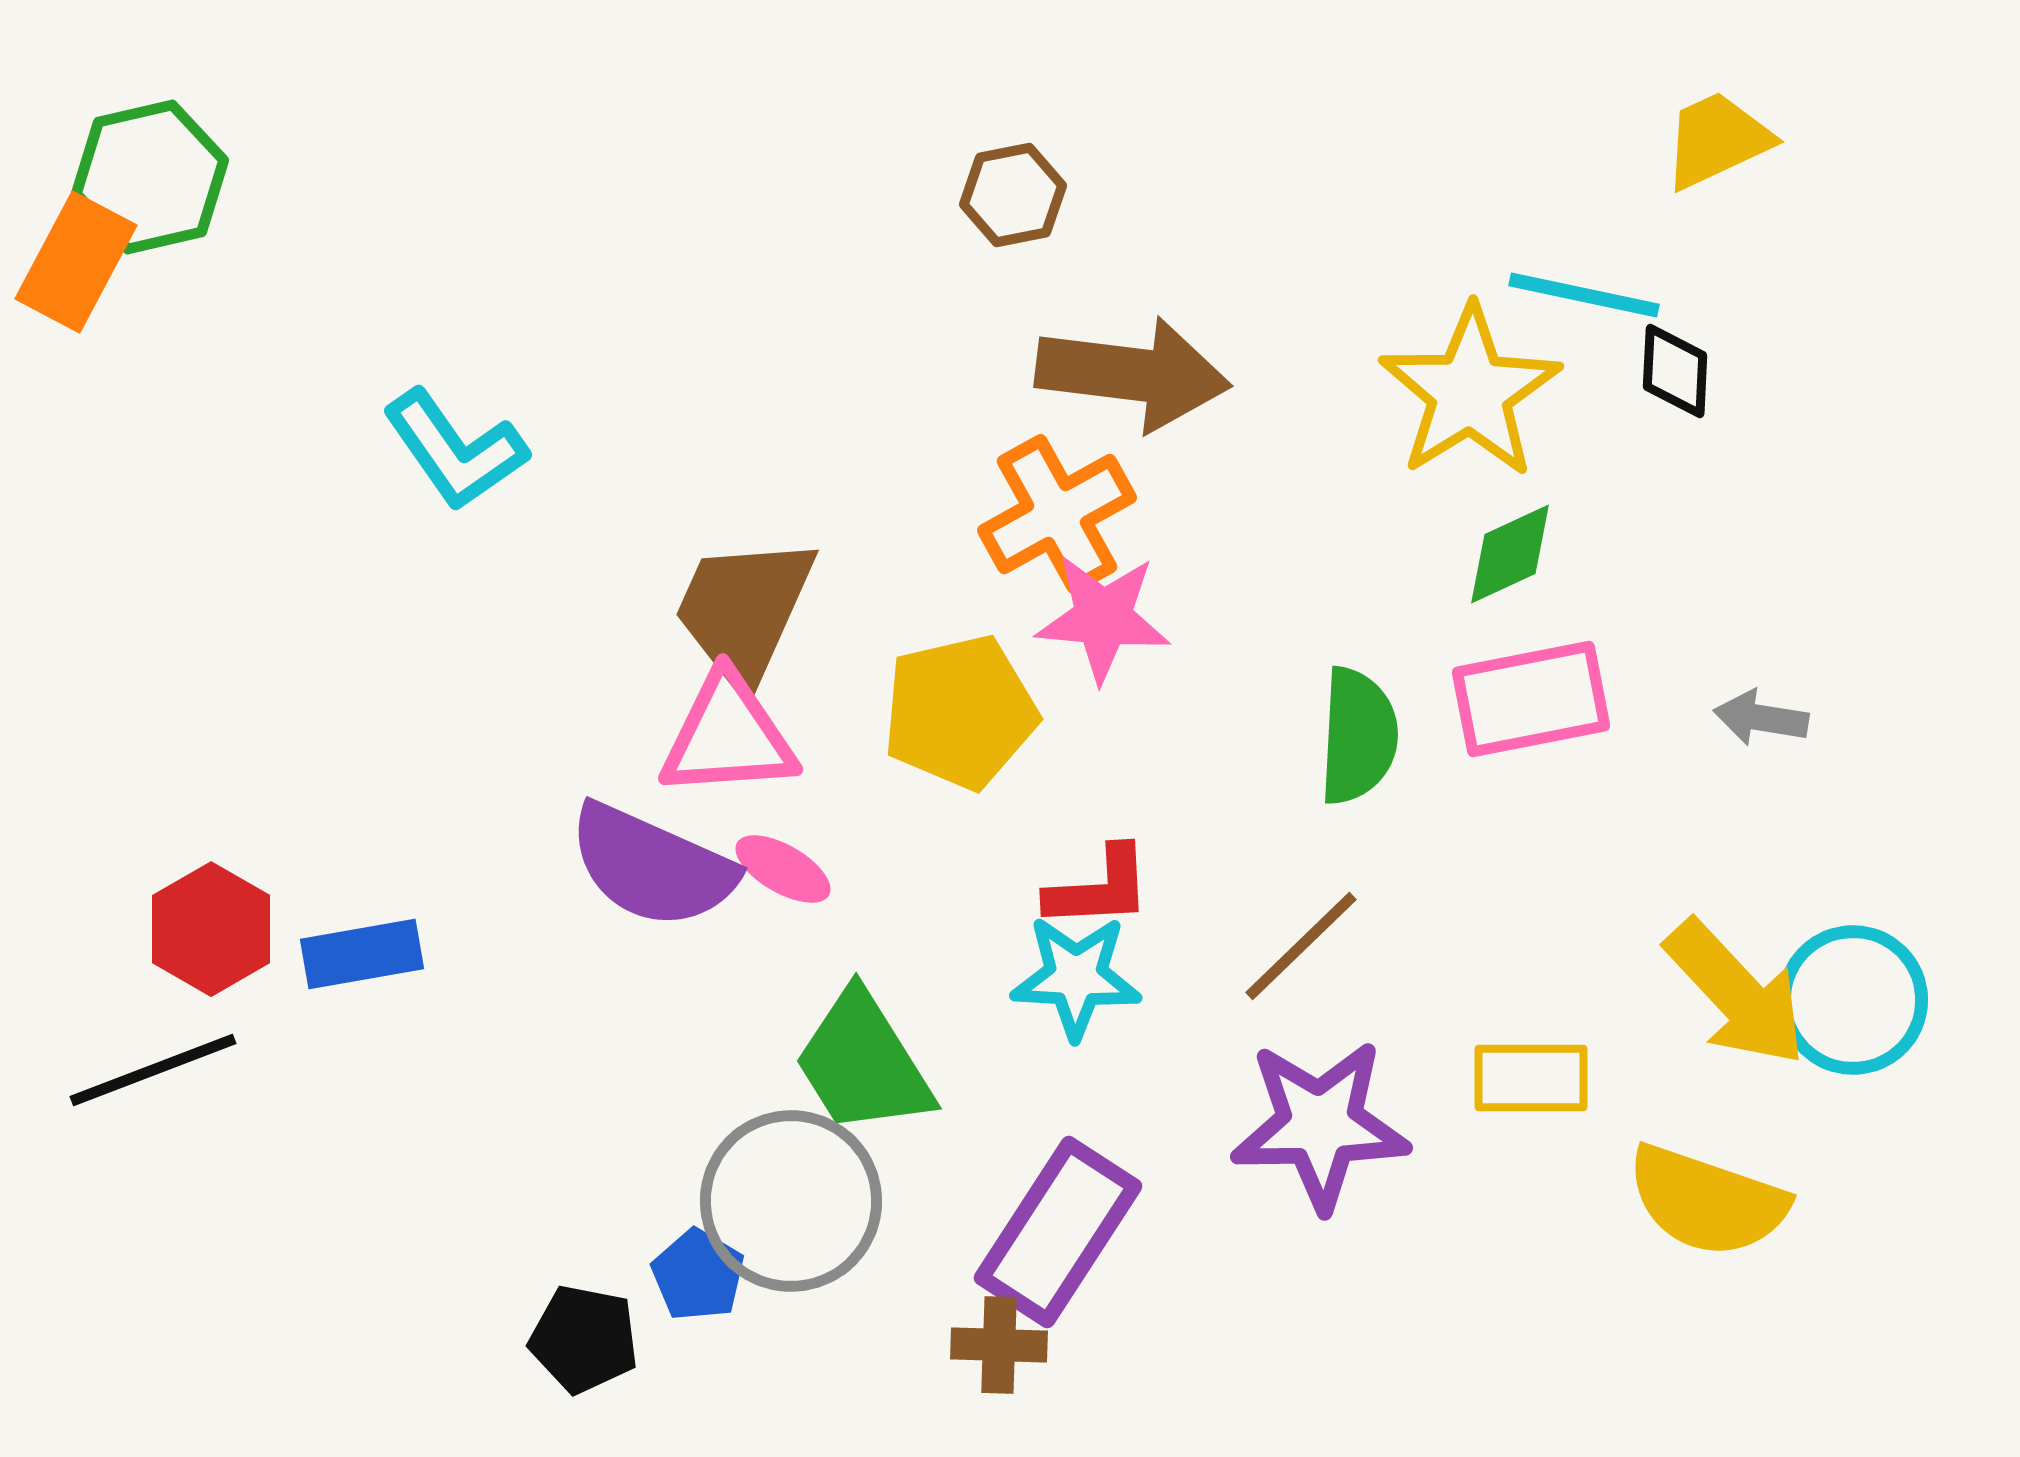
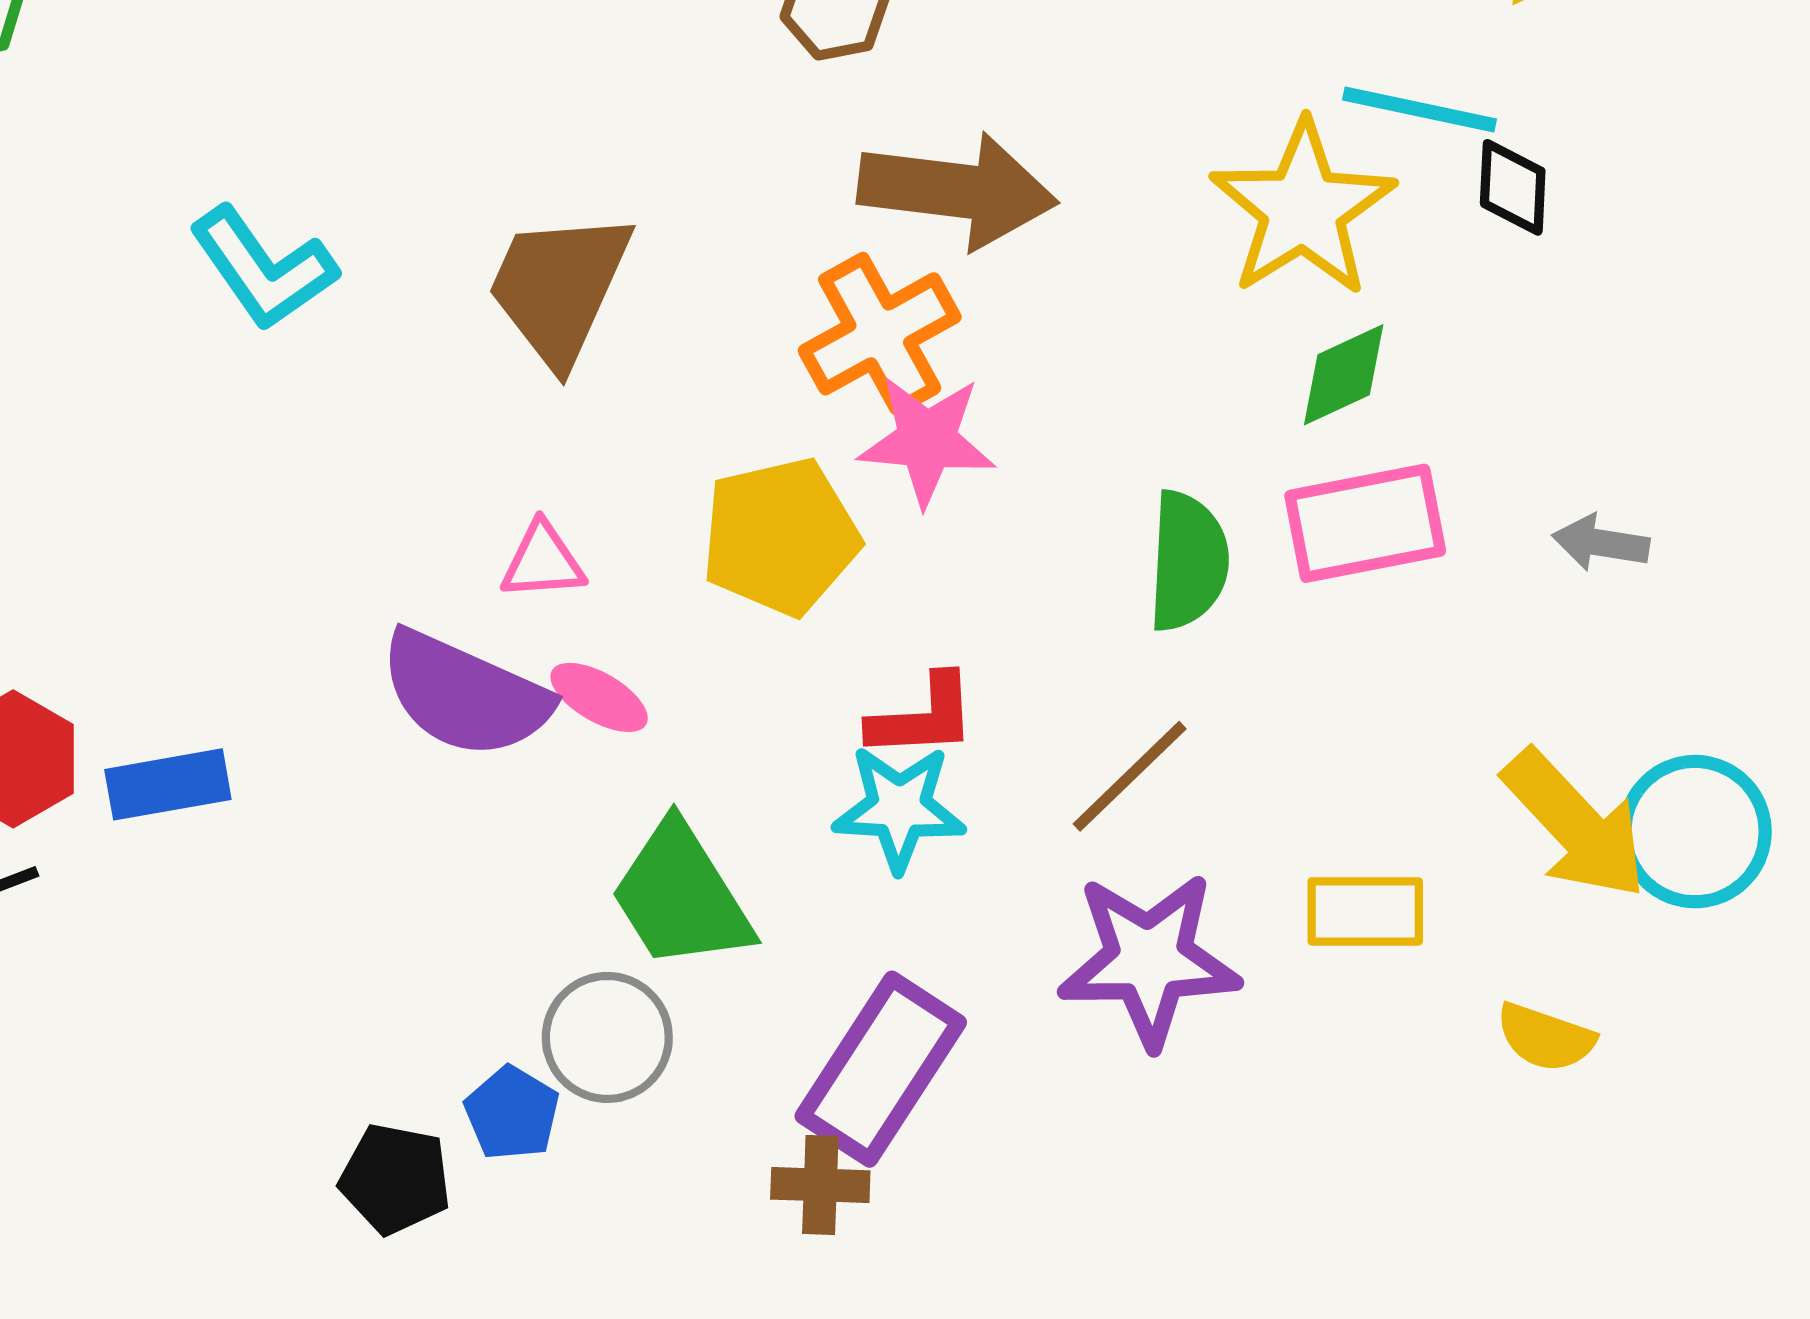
brown trapezoid: (744, 611) -> (559, 288), moved
pink triangle: (728, 736) -> (543, 561), size x0.6
gray circle: (791, 1201) -> (607, 1037), size x0.7
yellow semicircle: (1707, 1201) -> (1545, 1037), size x0.6

